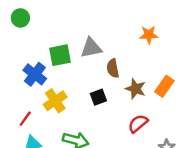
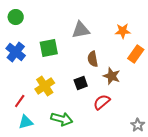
gray triangle: (91, 48) -> (81, 30), moved
blue cross: (35, 74) -> (16, 52), moved
orange rectangle: (164, 86) -> (136, 54), moved
red semicircle: (138, 124) -> (102, 102), moved

